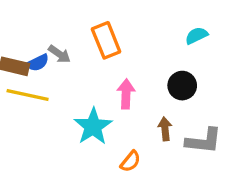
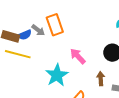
orange rectangle: (106, 40) -> (55, 25), moved
pink arrow: (126, 94) -> (78, 56), turned -48

